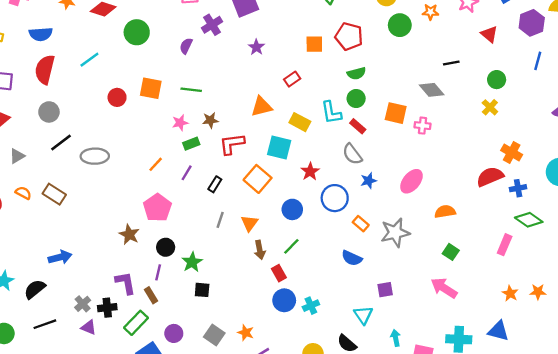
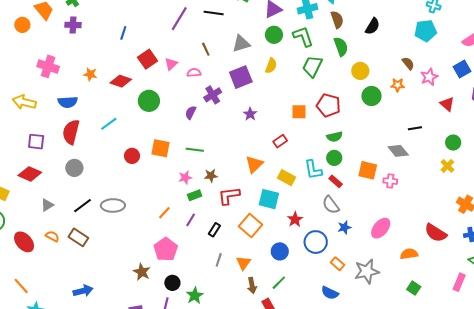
orange triangle: (262, 107) -> (254, 164), turned -30
black line: (61, 143) -> (83, 206), moved
red semicircle: (490, 177) -> (436, 233), moved, turned -125

